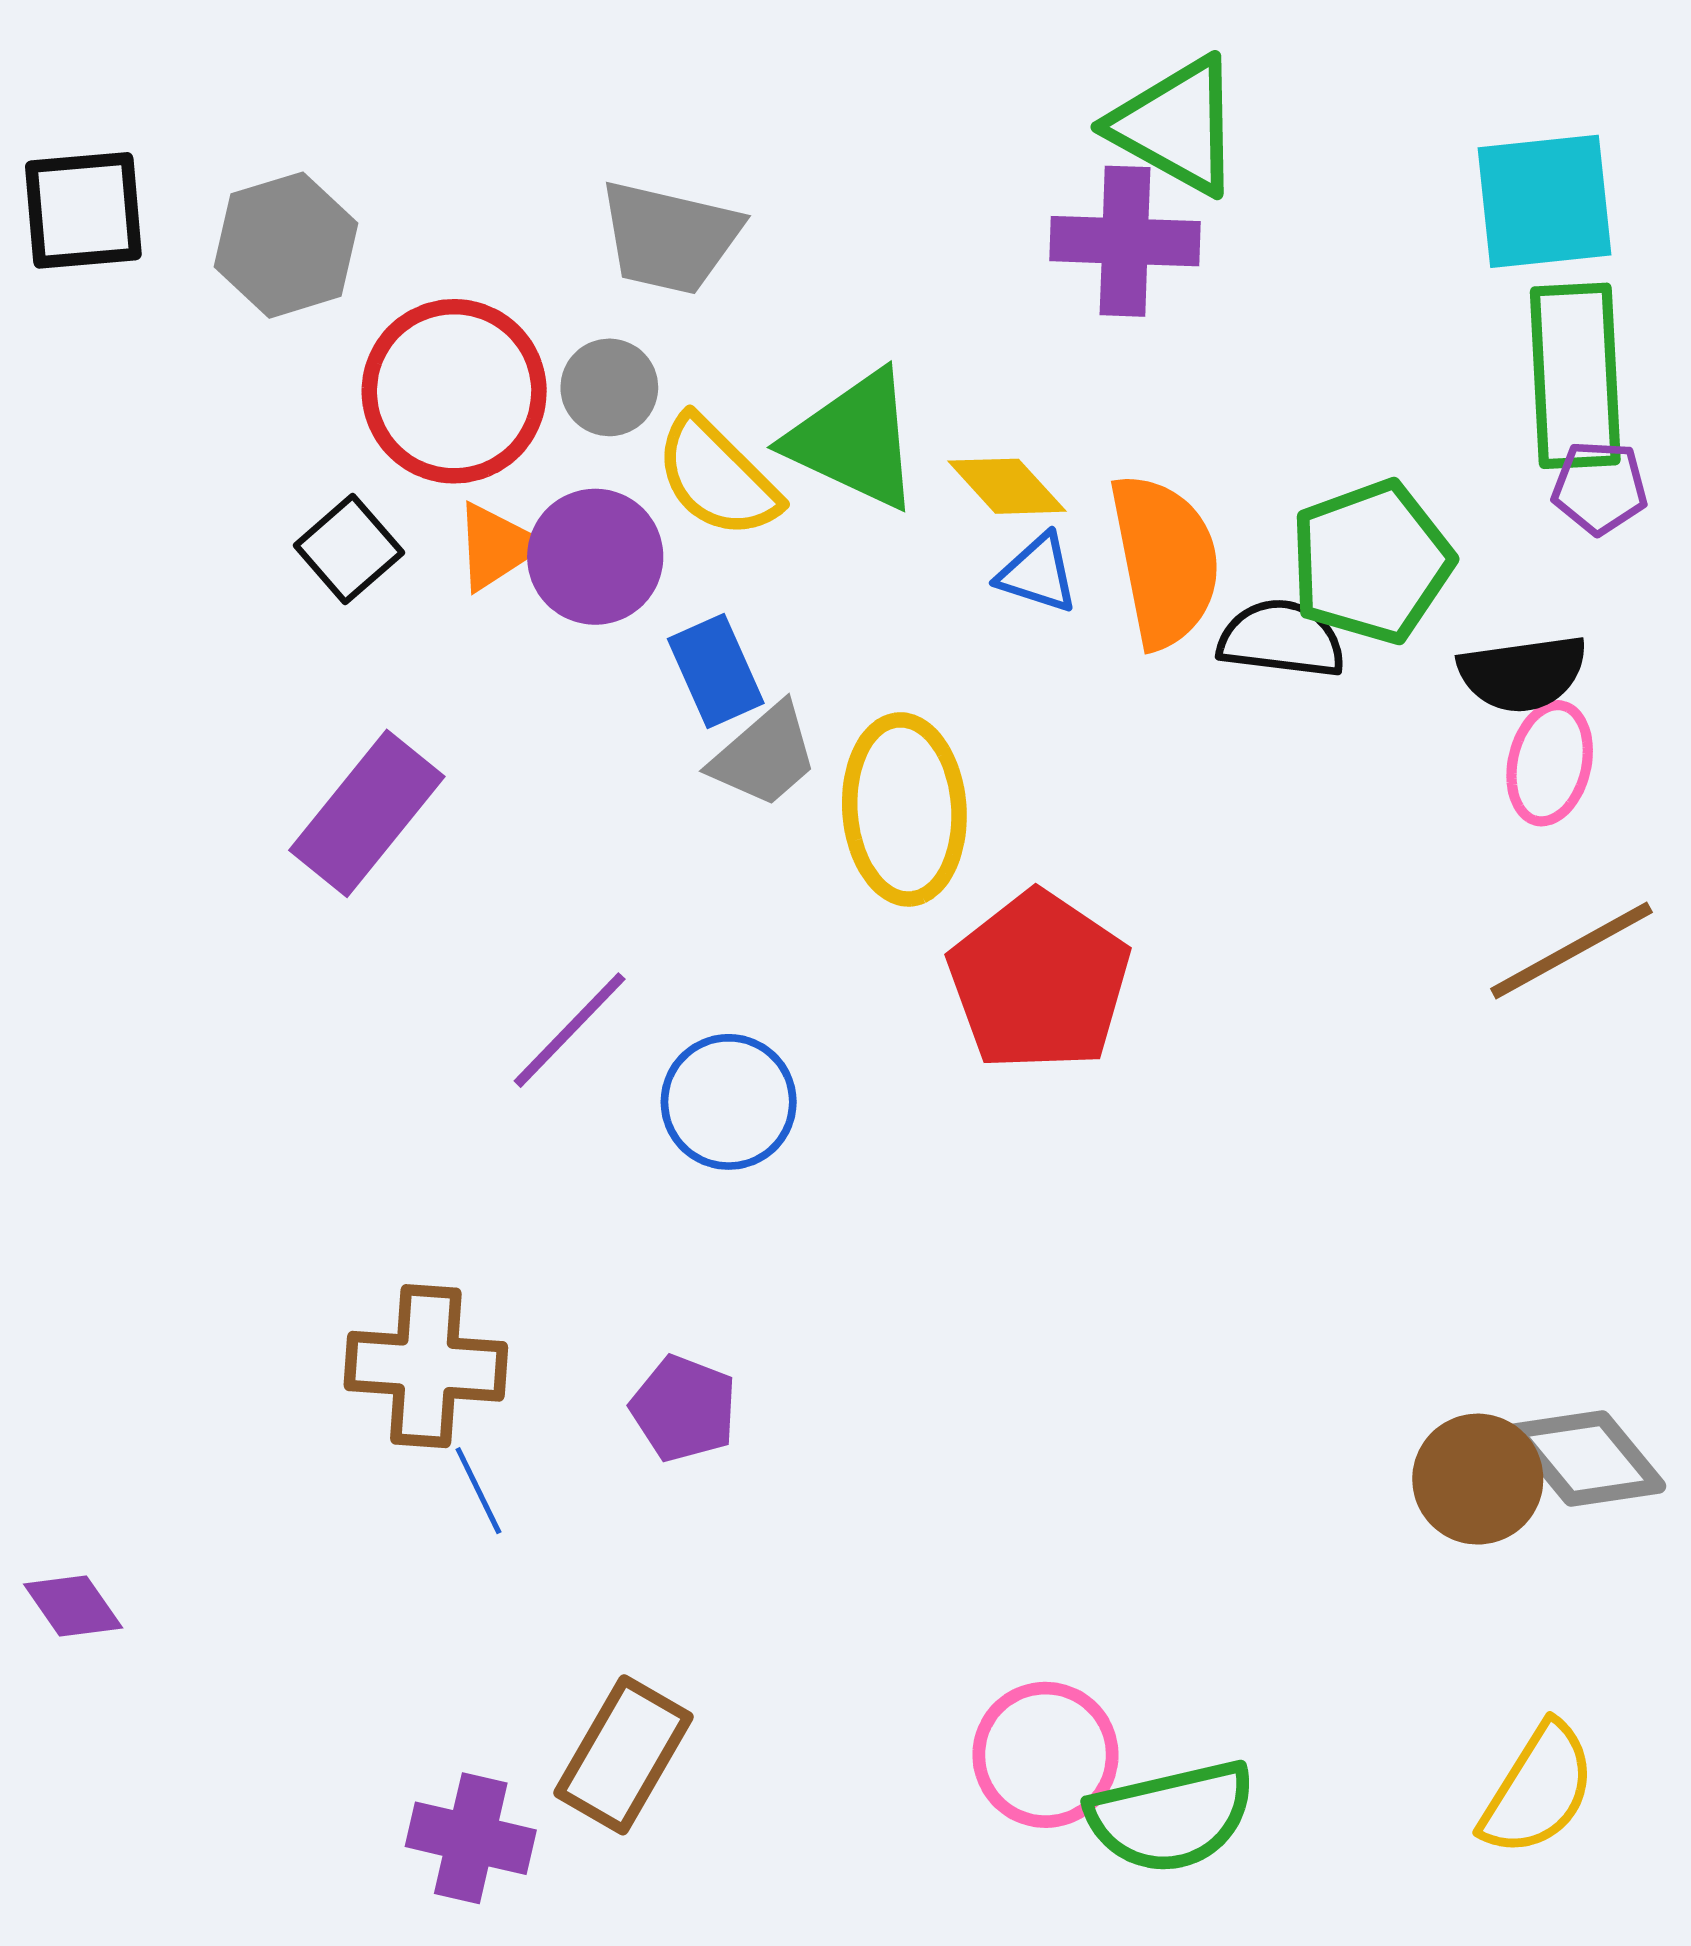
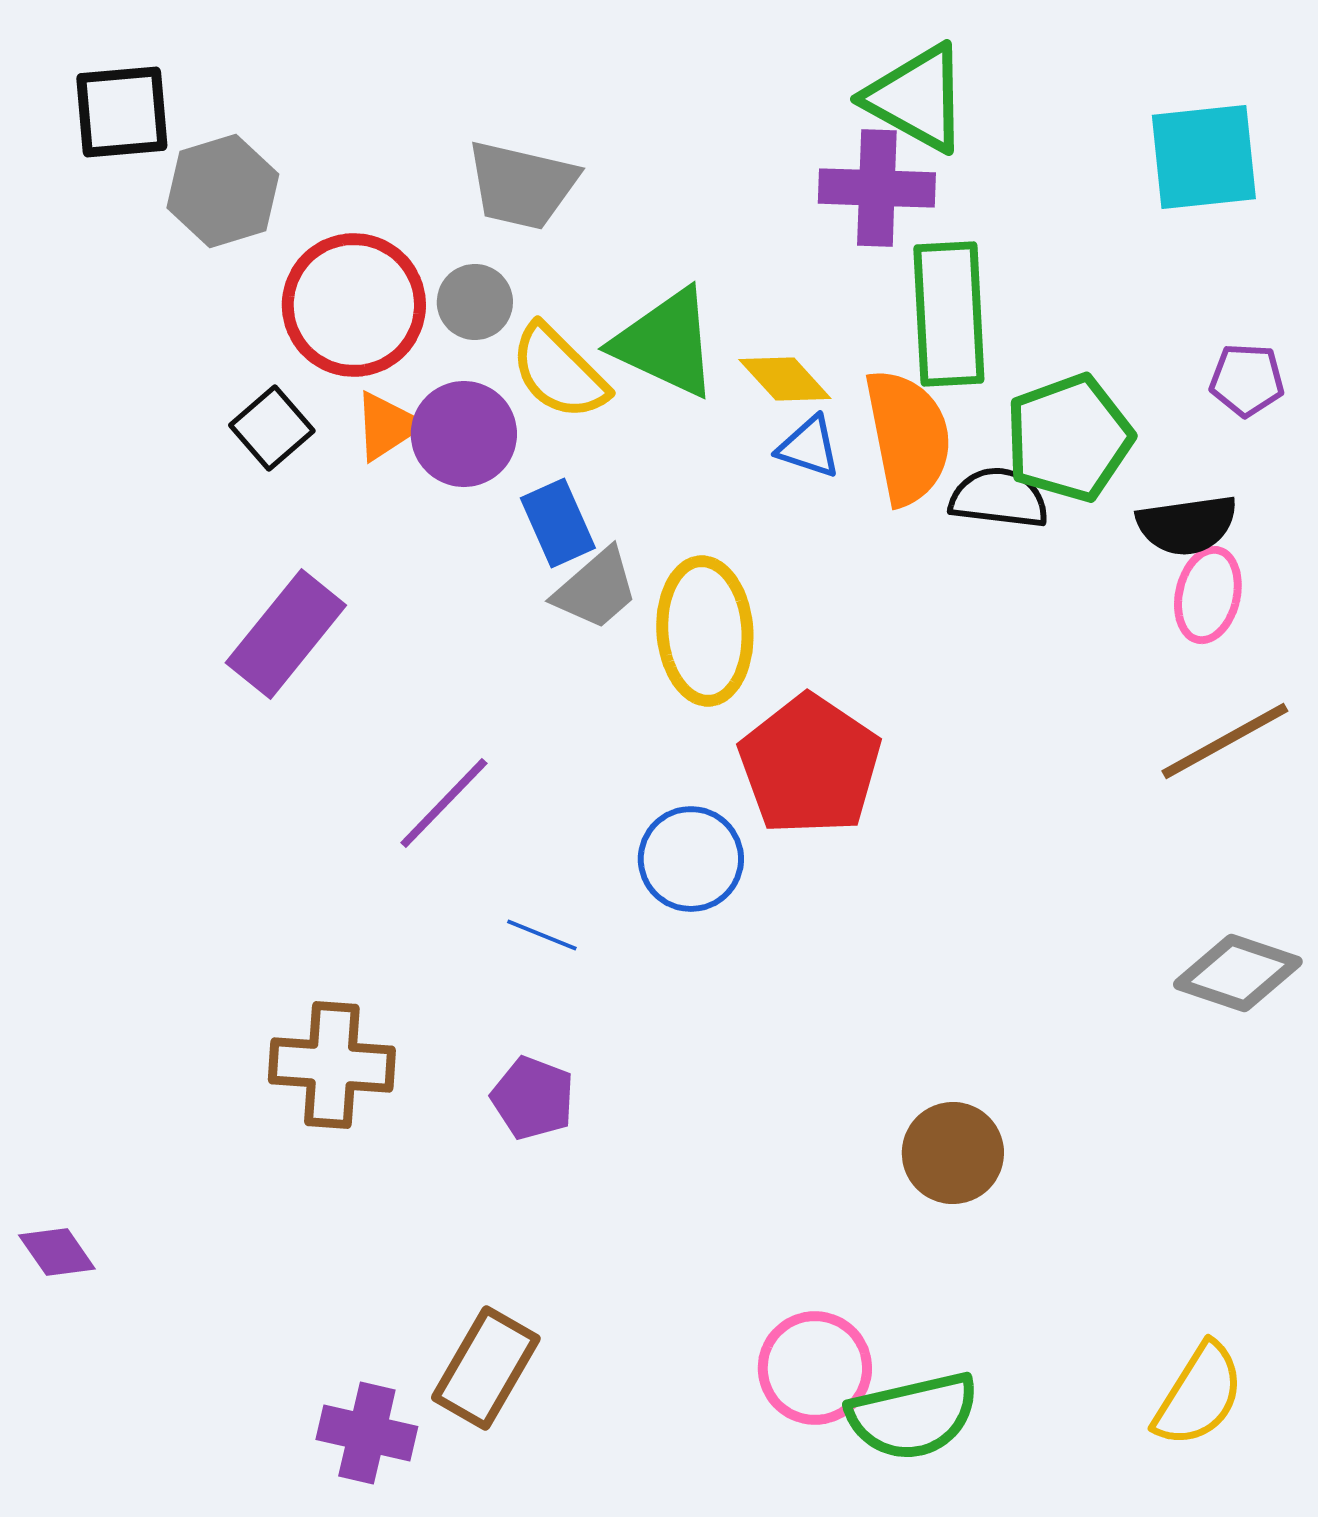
black square: (83, 210) -> (122, 112), moved
green rectangle: (1575, 376) -> (949, 314), moved
blue circle: (729, 1102) -> (691, 859), moved
gray diamond: (1587, 1459) -> (1238, 973), moved, turned -32
brown circle: (1478, 1479) -> (953, 1153), moved
blue line: (478, 1491) -> (542, 935), moved, turned -42

